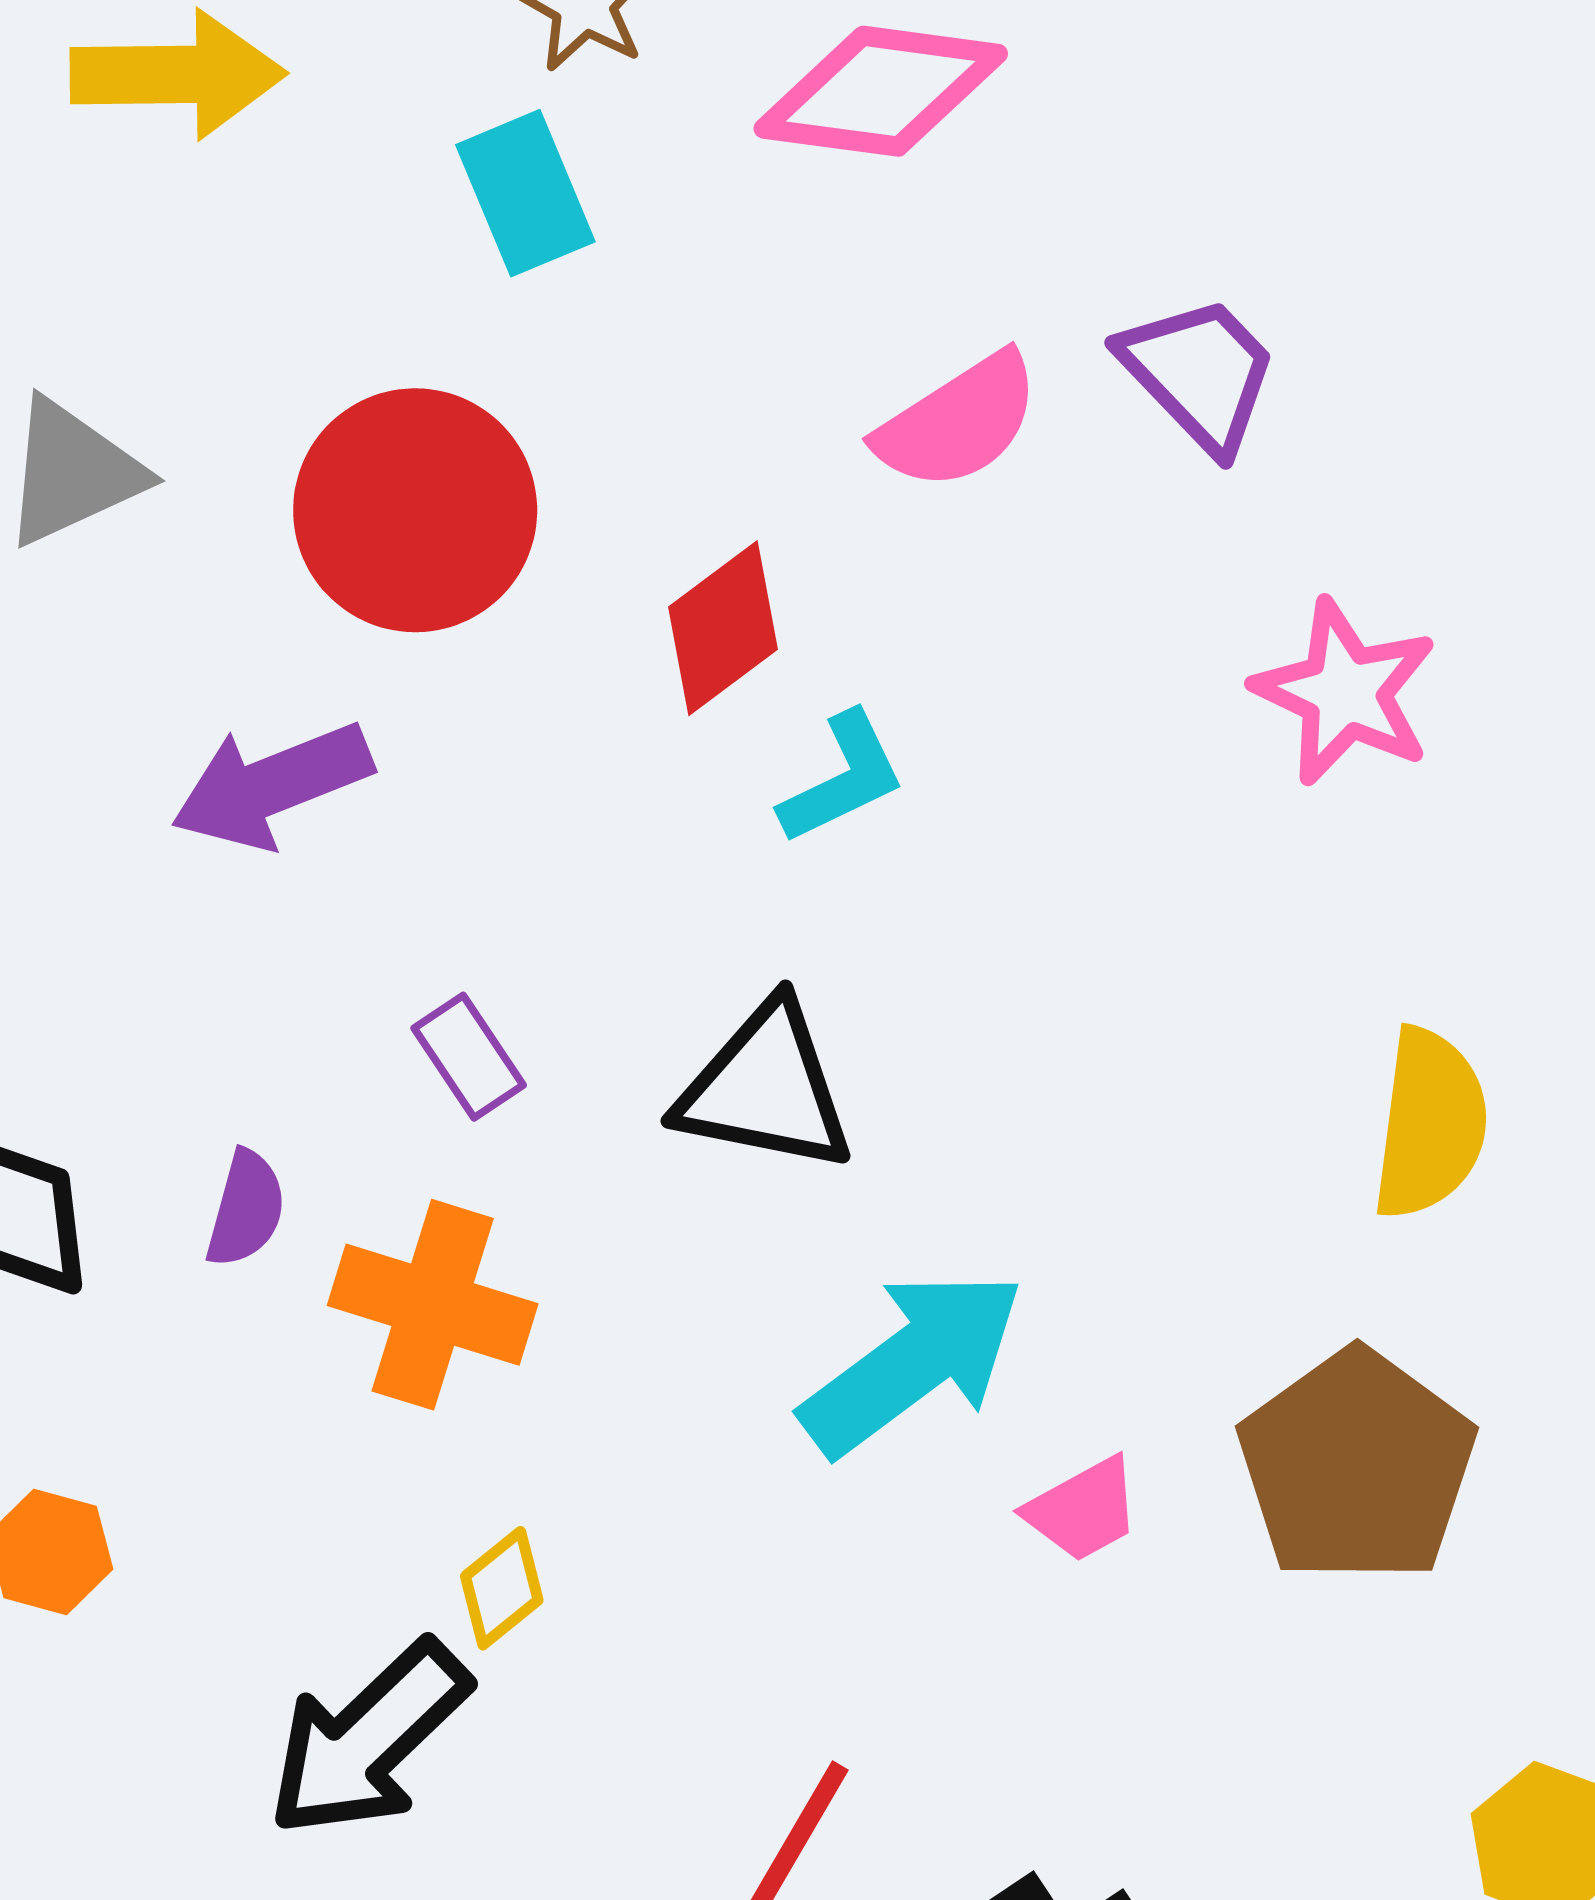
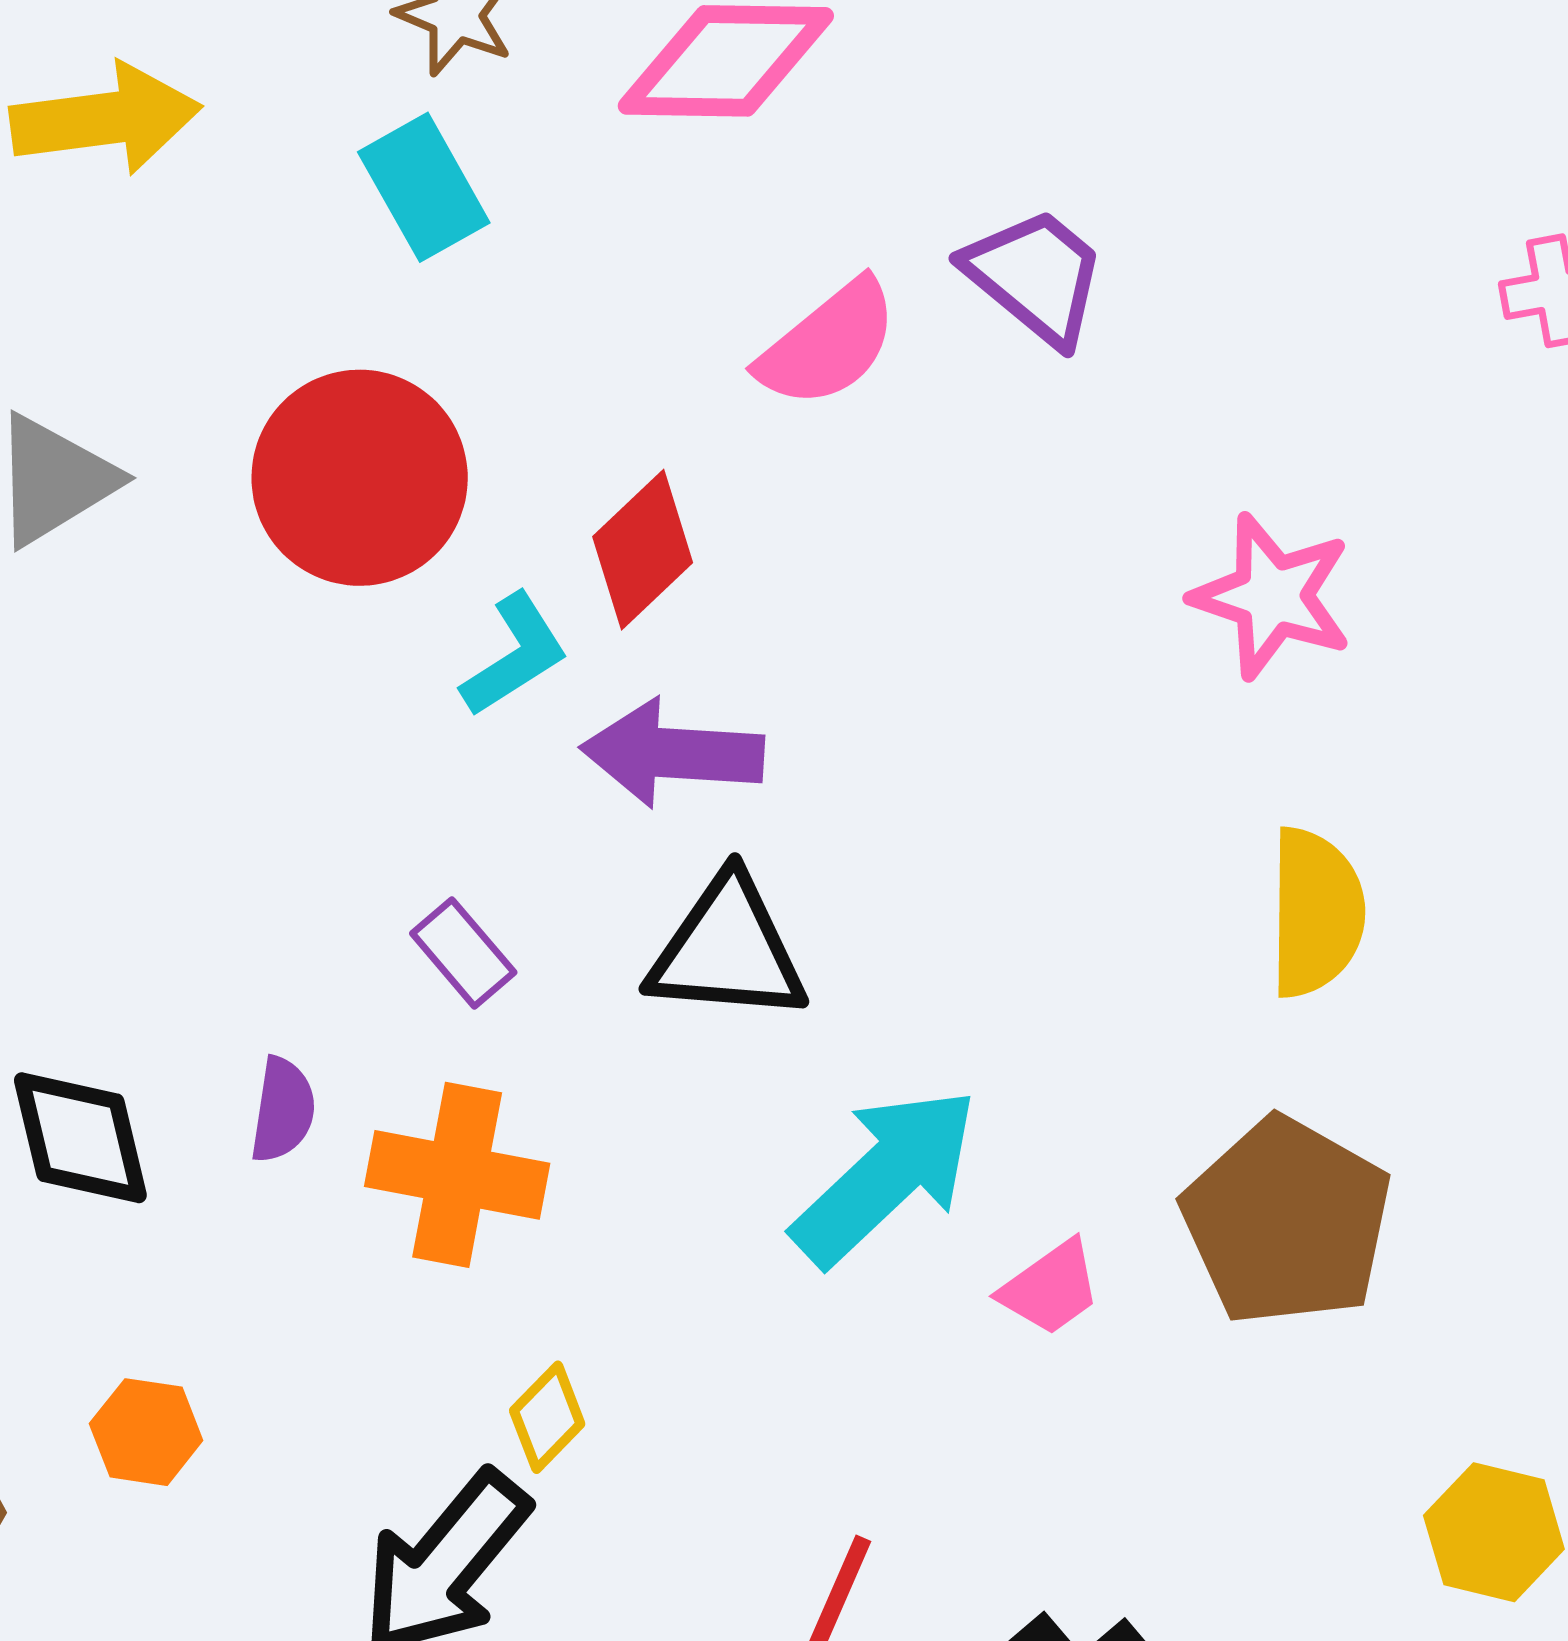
pink star: (1345, 692) -> (1272, 596), moved
cyan L-shape: (843, 778) -> (515, 655), moved
purple arrow: (272, 785) -> (672, 753), moved, turned 32

